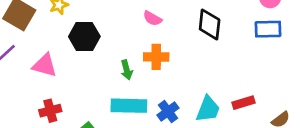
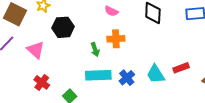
pink triangle: (45, 65) -> (36, 50), turned 30
cyan trapezoid: (208, 109) -> (156, 74), turned 130
red cross: (50, 111) -> (42, 82), turned -35

